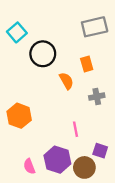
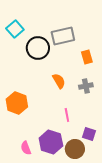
gray rectangle: (95, 27) -> (63, 36), moved
orange rectangle: (87, 64) -> (87, 57), moved
orange semicircle: (66, 81) -> (59, 81), moved

